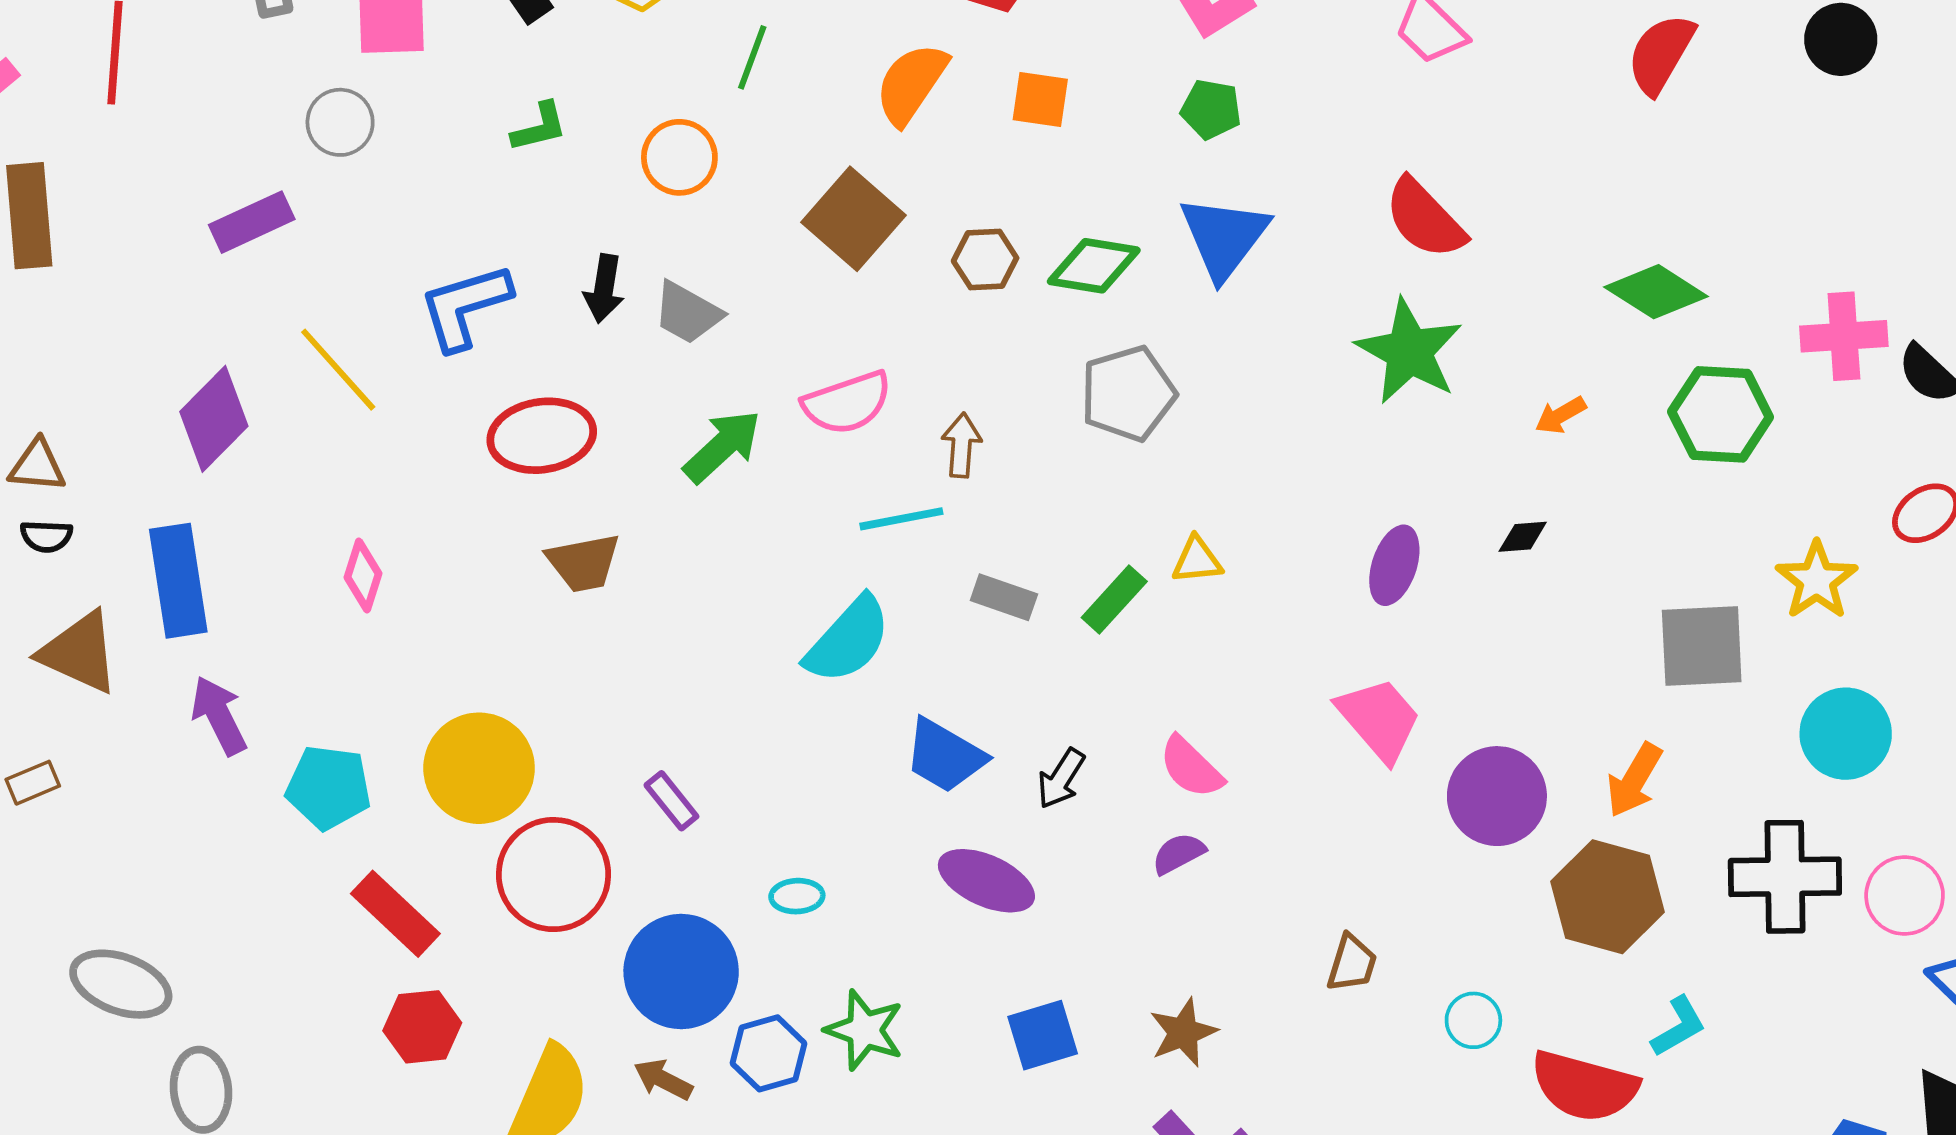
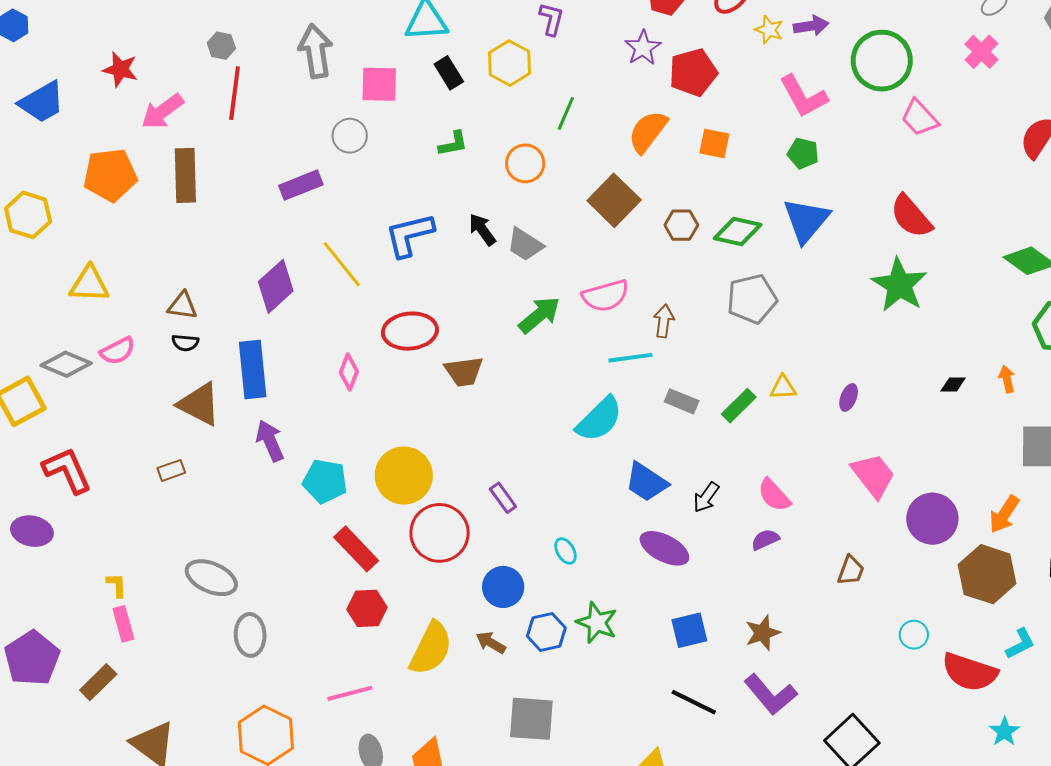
black arrow: (604, 289) -> (482, 230), turned 132
orange arrow: (1561, 415) -> (1007, 379), moved, turned 104
red ellipse: (542, 436) -> (410, 331), moved
purple ellipse: (1394, 565) -> (849, 397), moved, size x0.7
cyan ellipse: (797, 896) -> (565, 551), turned 60
brown trapezoid: (1352, 963) -> (851, 571), moved
blue circle: (681, 972) -> (503, 587), size x0.7

